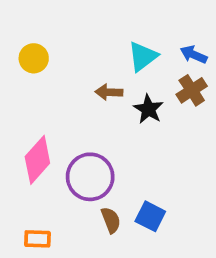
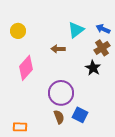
black star: (148, 109) -> (93, 68), moved
pink diamond: (37, 160) -> (26, 68), moved
purple circle: (90, 177) -> (61, 93), moved

